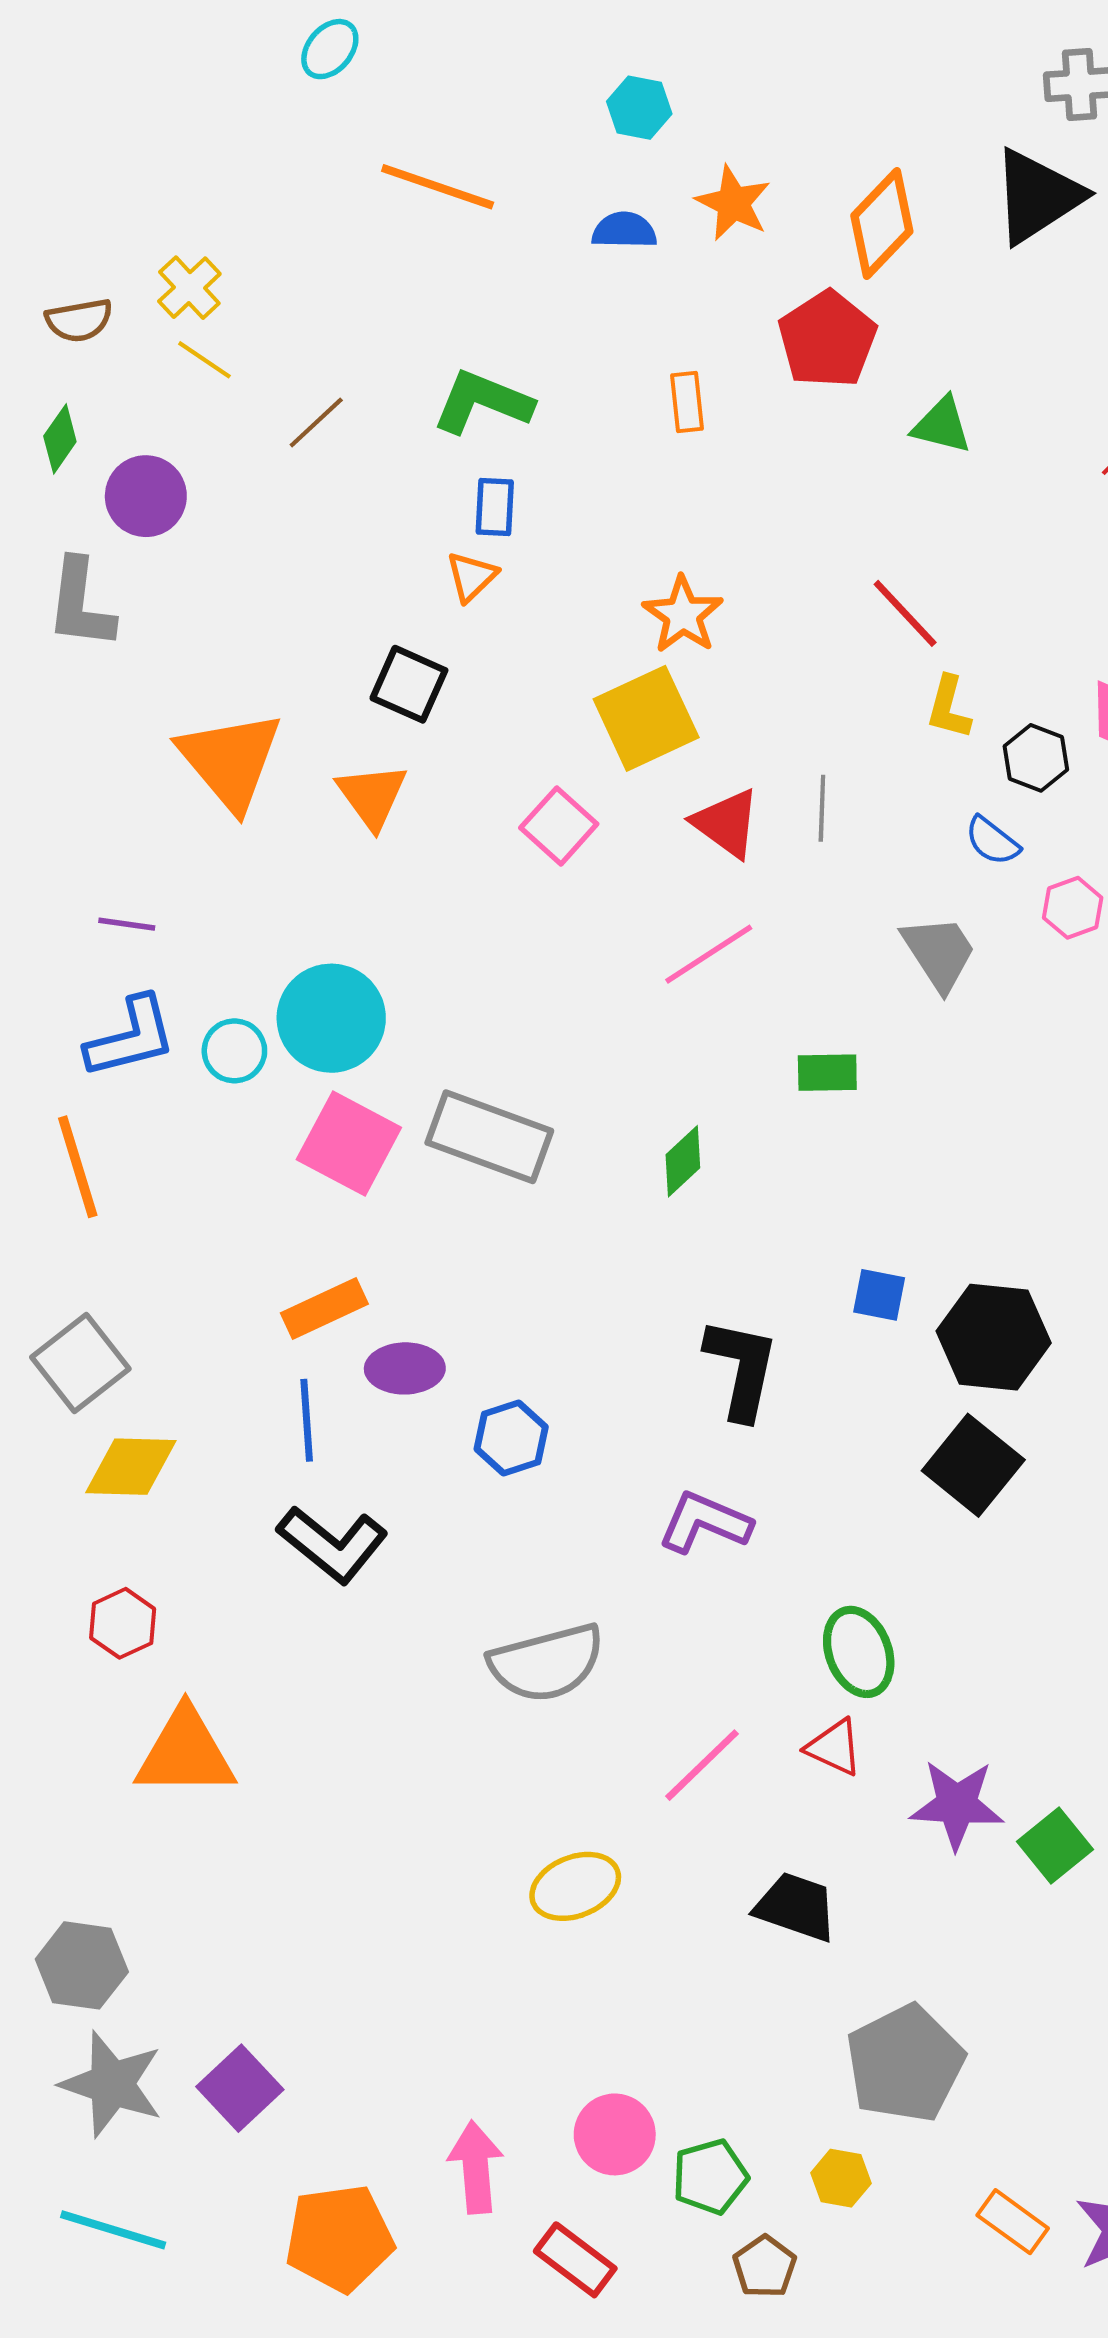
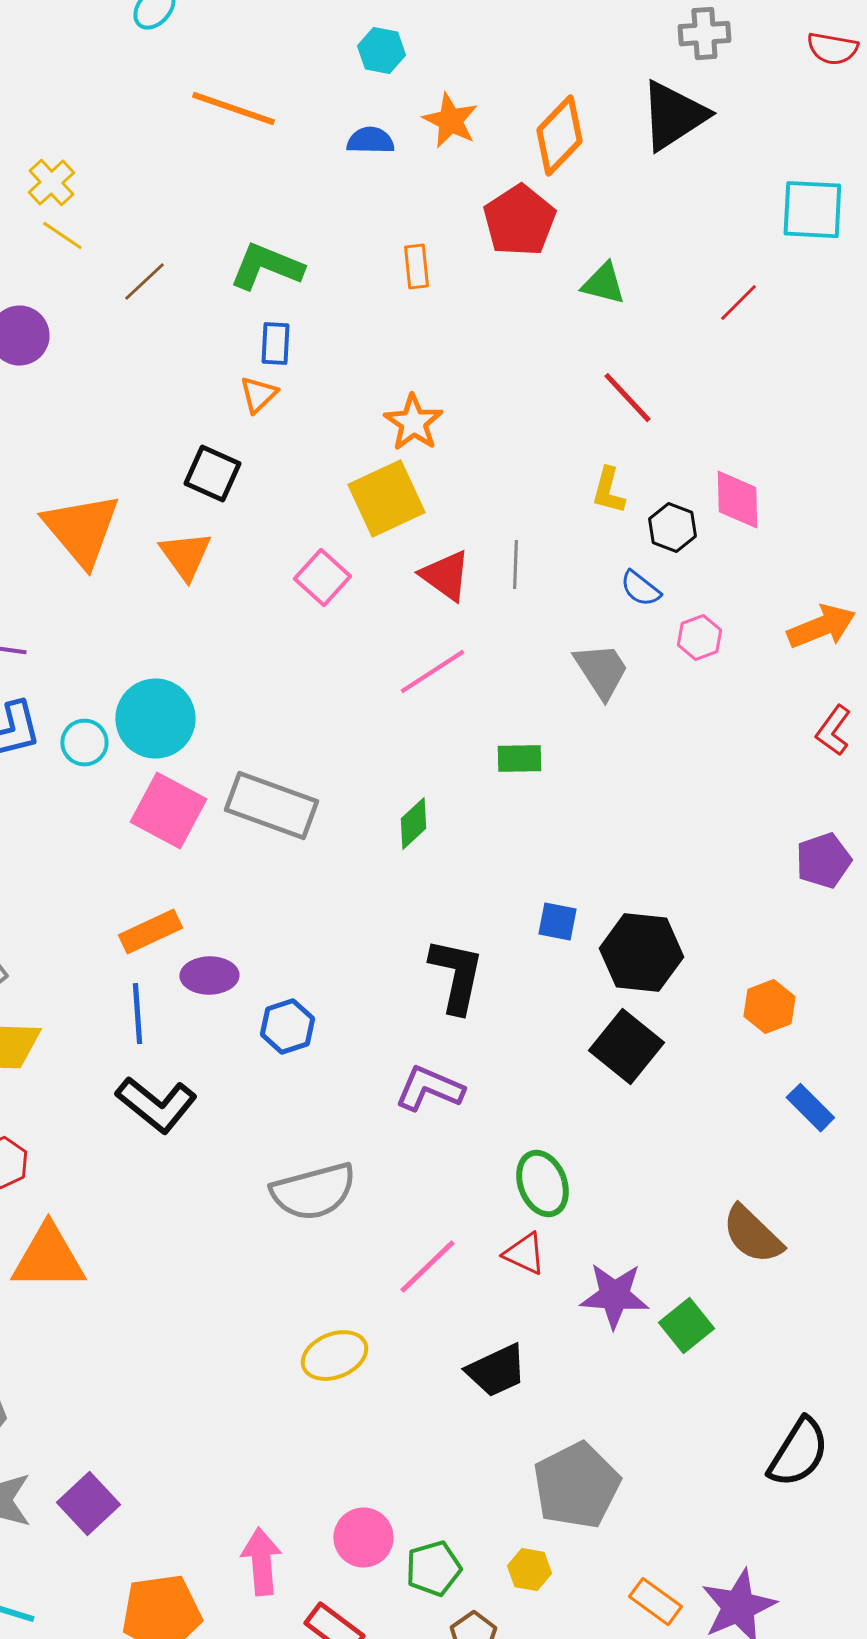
red line: (905, 613) -> (627, 398), moved
black trapezoid: (796, 1907) -> (496, 1371), turned 136

